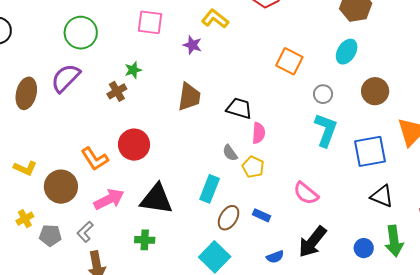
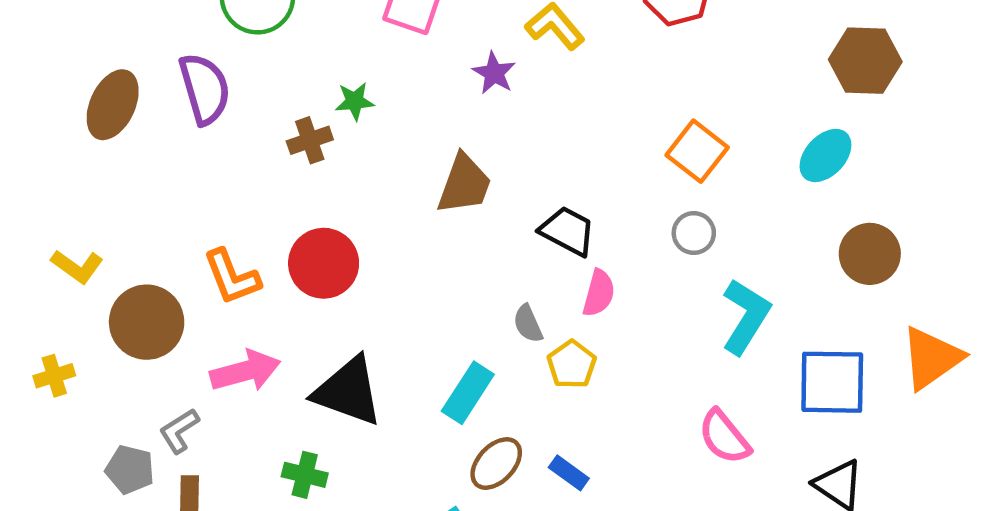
purple semicircle: (66, 78) -> (205, 89), turned 108
gray circle: (323, 94) -> (694, 233), moved
pink semicircle: (306, 193) -> (724, 437), moved
gray pentagon: (50, 235) -> (130, 470), moved

